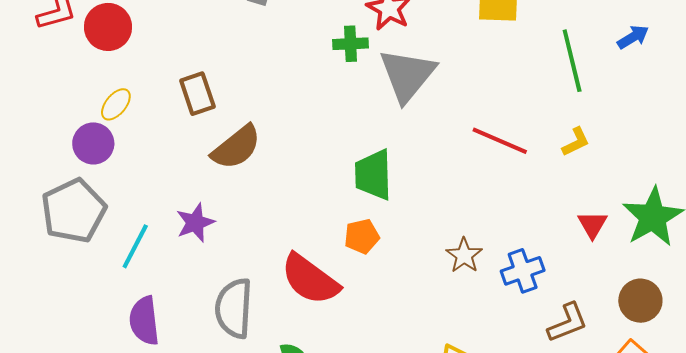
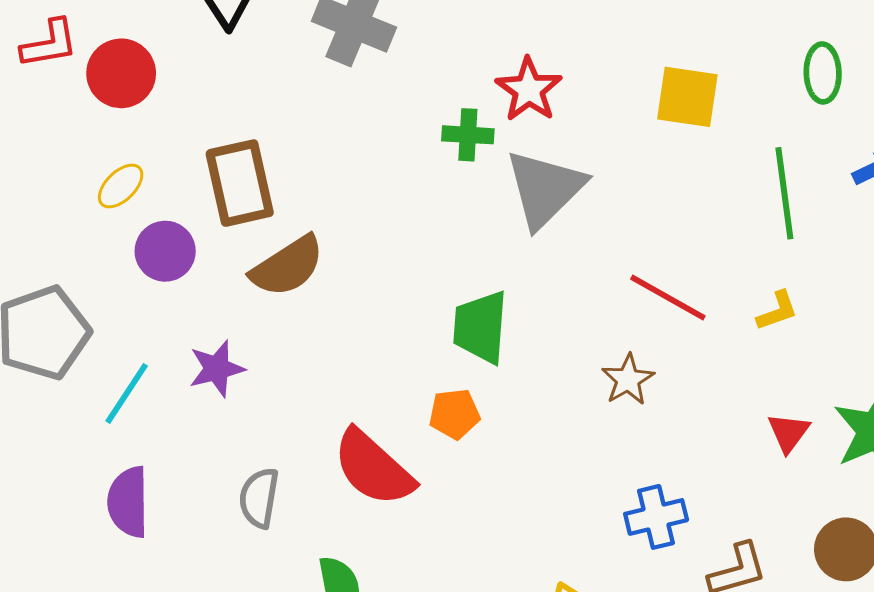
brown rectangle: (197, 94) -> (240, 183), size x1.4
purple circle: (93, 143) -> (165, 251), moved
brown star: (464, 255) -> (628, 380), moved
blue cross: (523, 271) -> (656, 517), moved
gray semicircle: (234, 308) -> (259, 498), size x0.7

